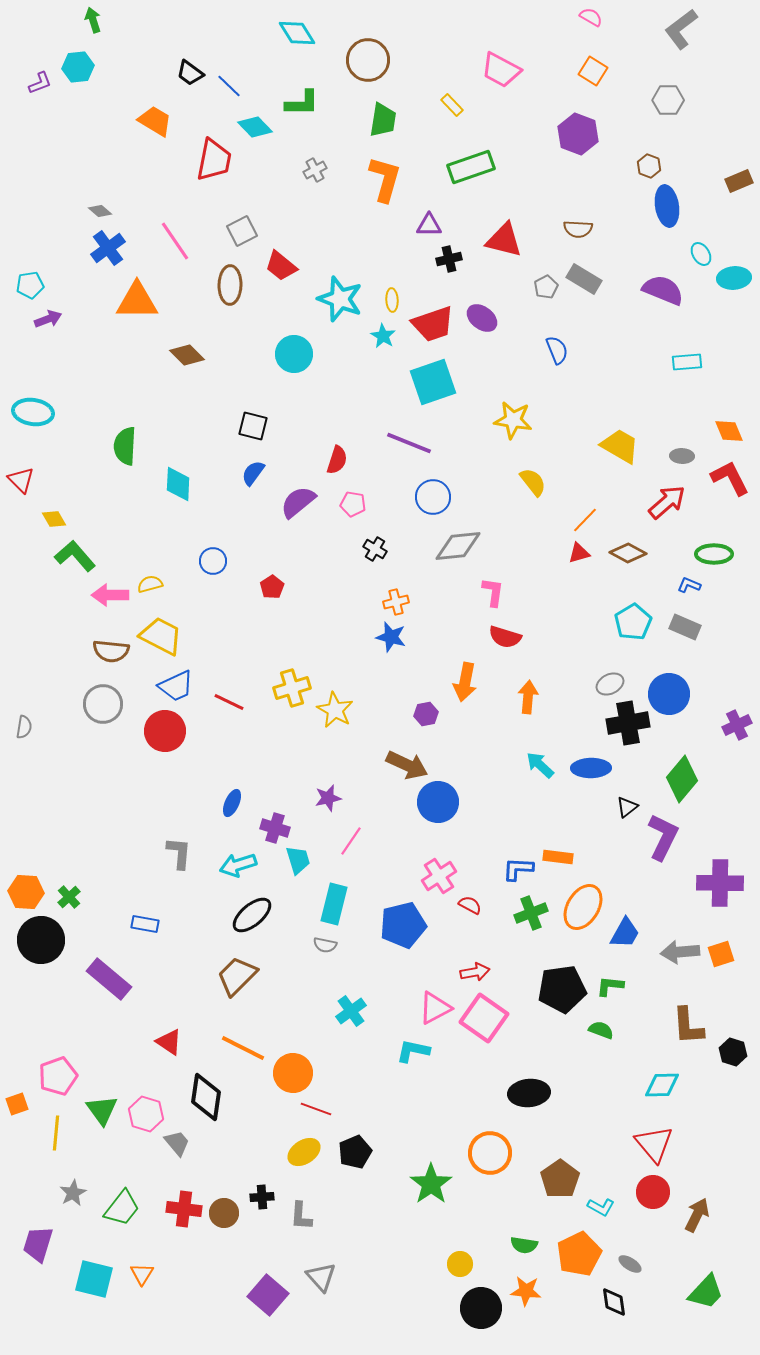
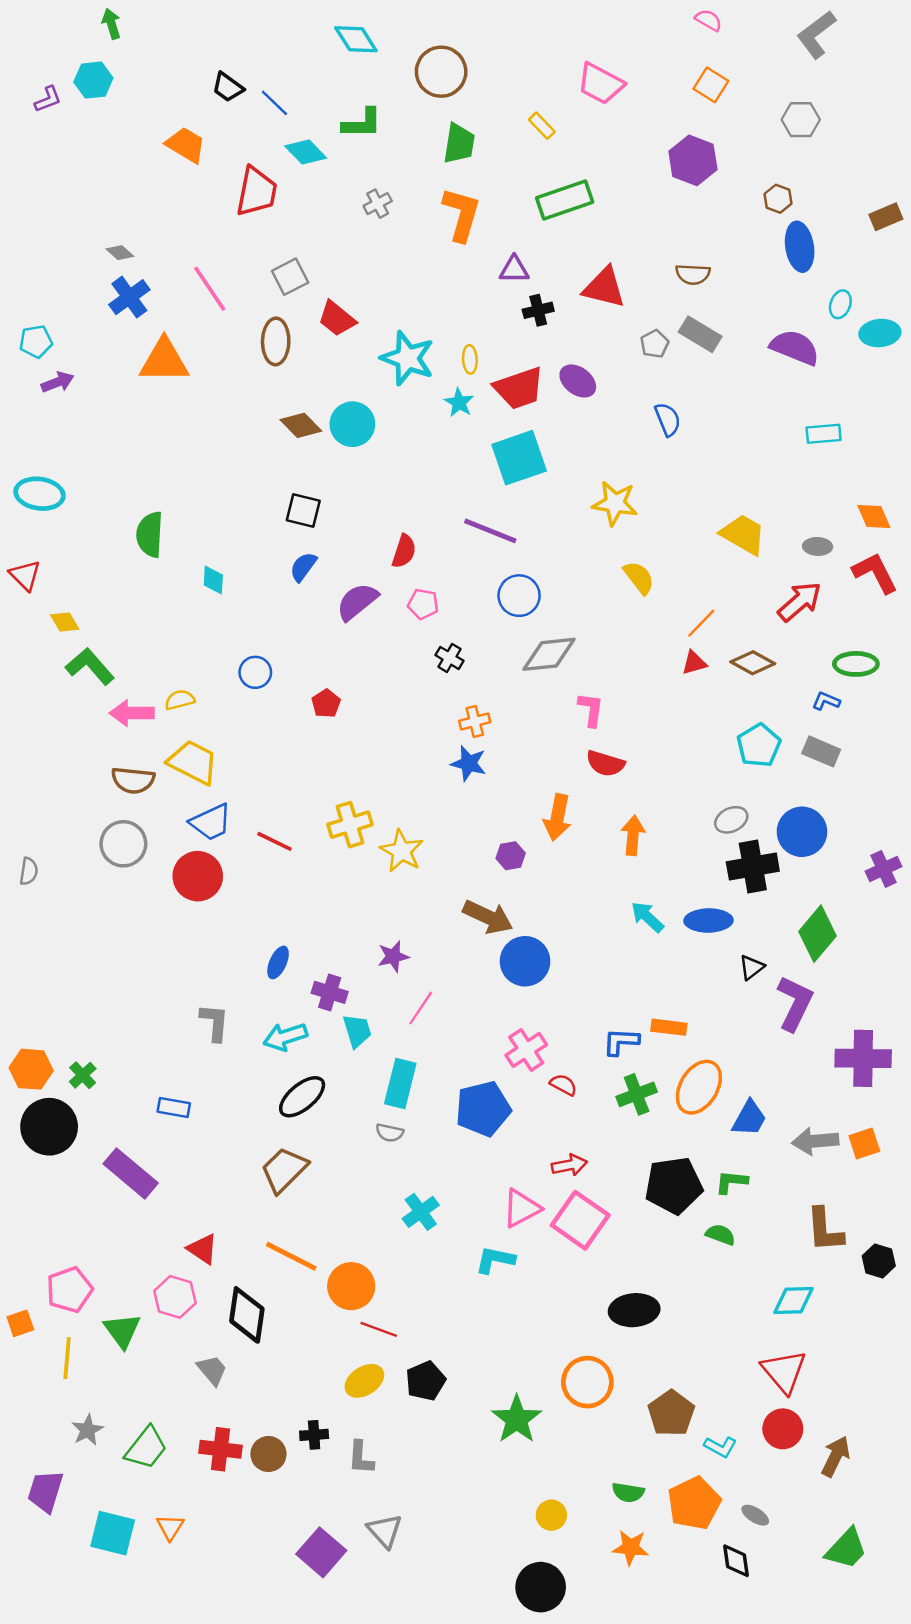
cyan ellipse: (701, 254) -> (840, 304), turned 50
brown diamond: (187, 355) -> (301, 425), moved
cyan diamond: (178, 484) -> (213, 580), size x0.7
pink hexagon: (146, 1114) -> (175, 1297), moved
black circle: (481, 1308) -> (541, 1587), moved

